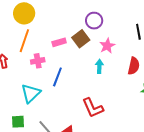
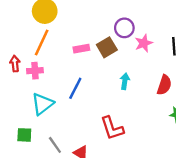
pink star: (107, 46) -> (144, 43), moved
pink cross: (38, 61) -> (35, 71), moved

